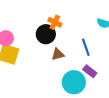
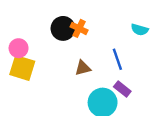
black circle: (46, 34) -> (63, 28), moved

